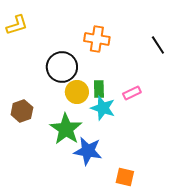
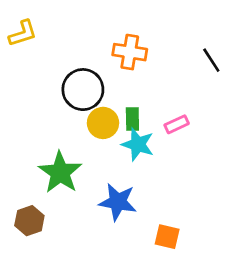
brown hexagon: (22, 111) -> (29, 221), moved
green star: (66, 129) -> (60, 172), moved

